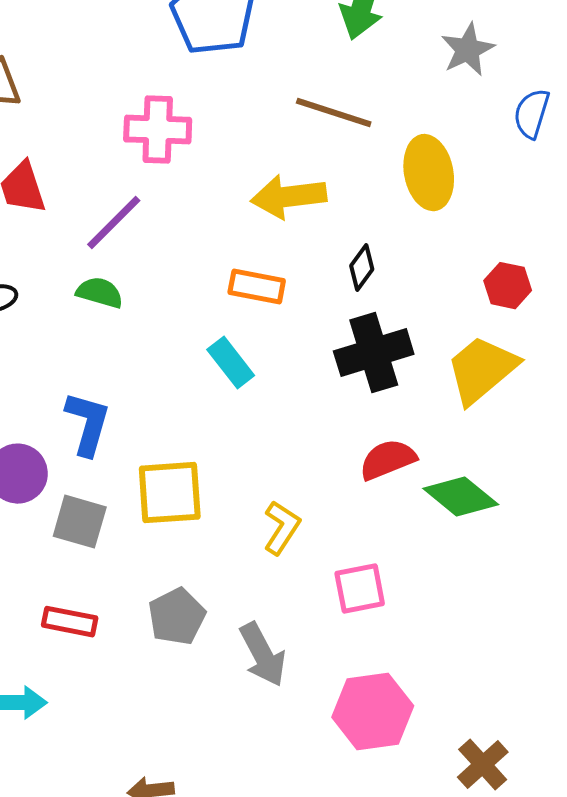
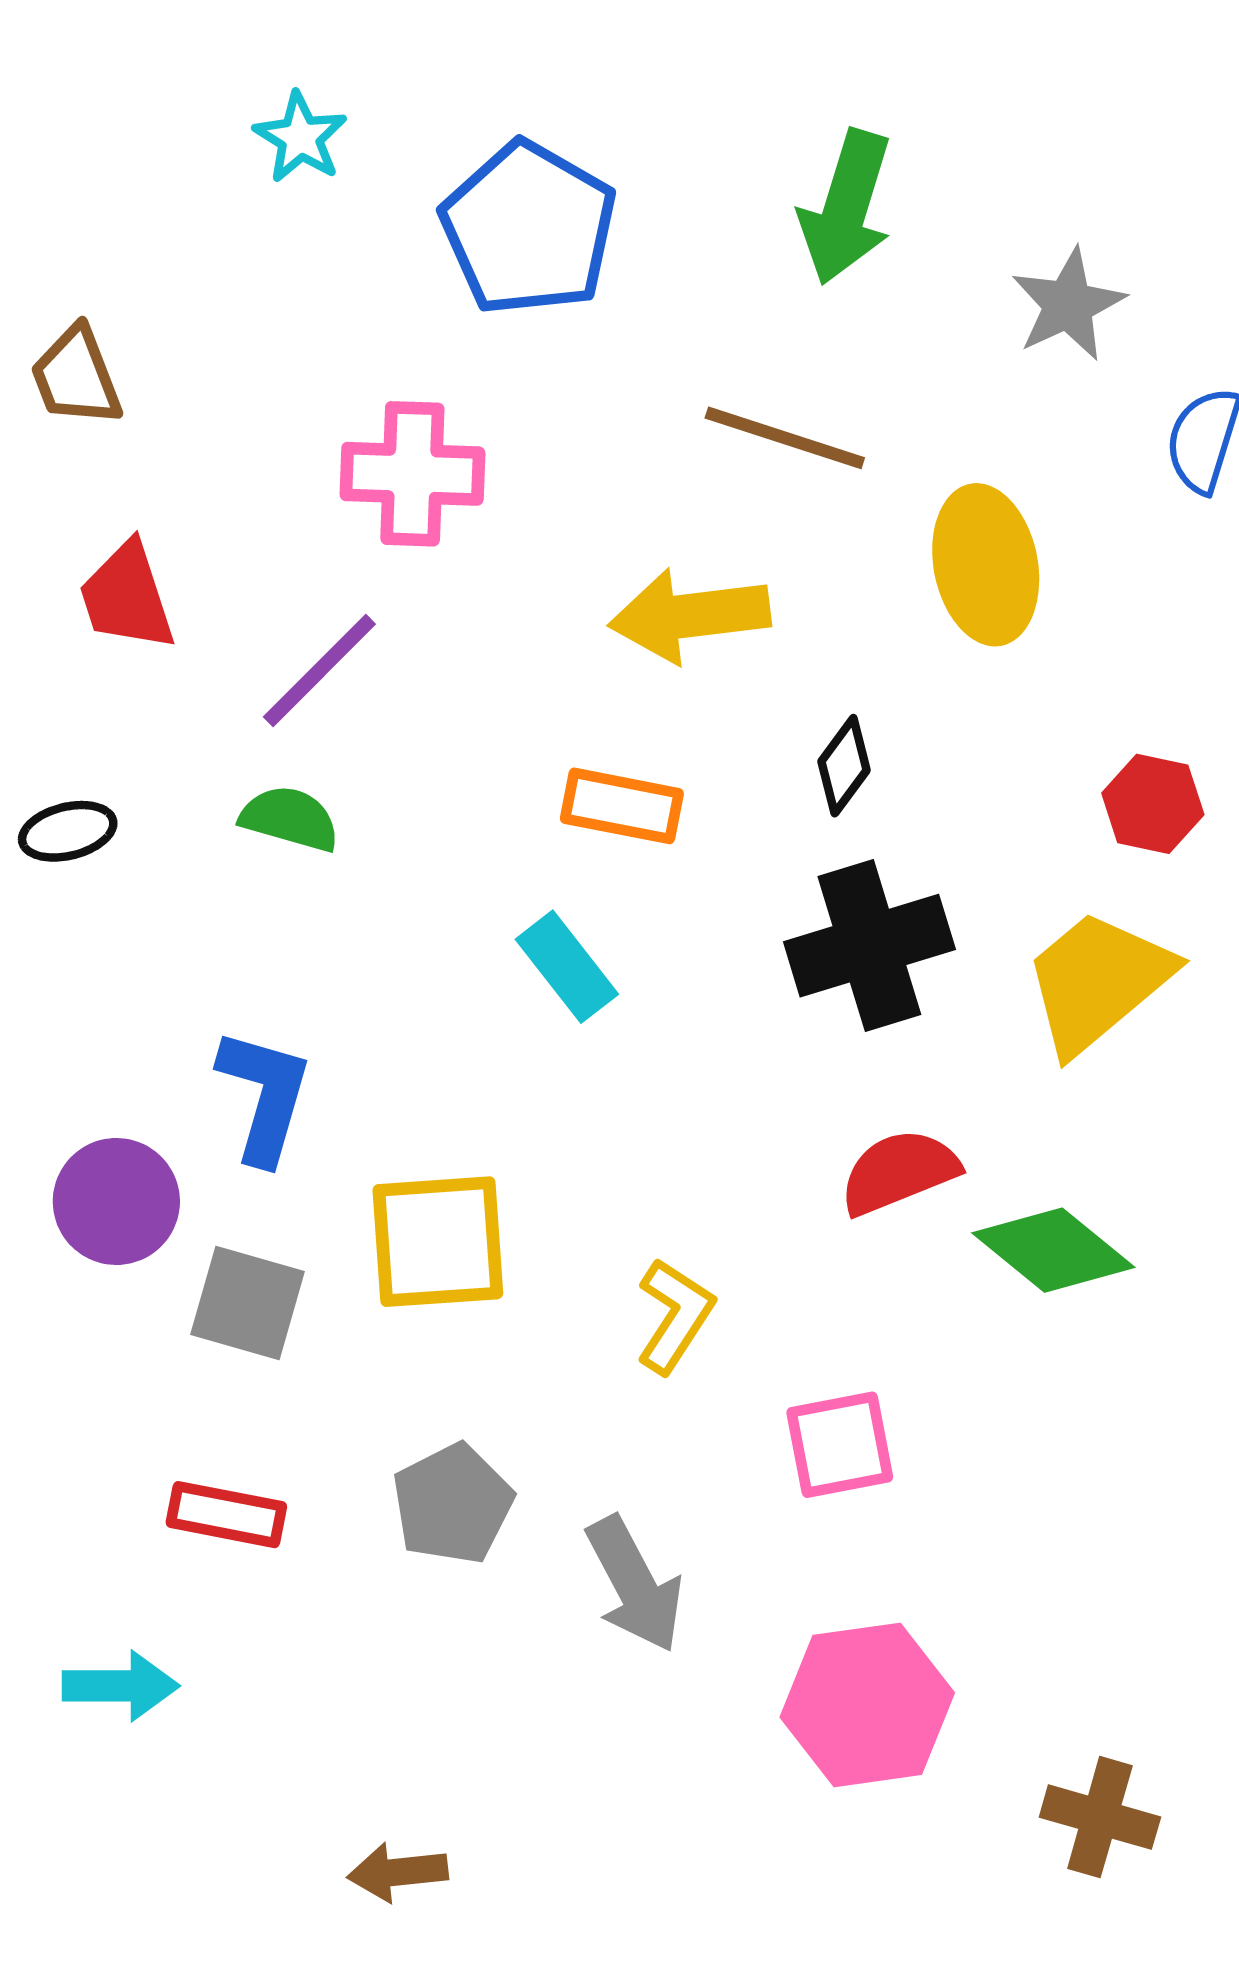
brown cross: (483, 765) -> (1100, 1817), turned -32

